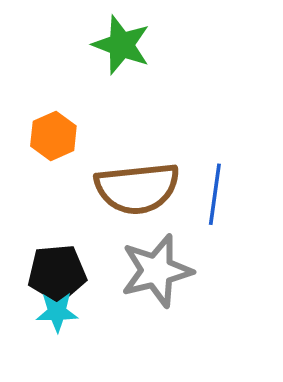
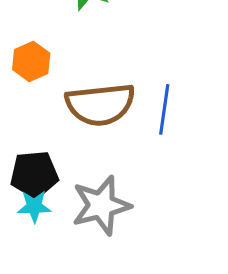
gray star: (157, 271) -> (101, 205), moved

